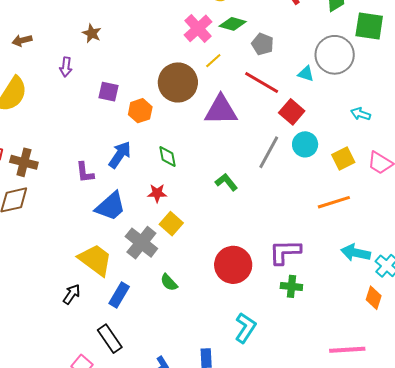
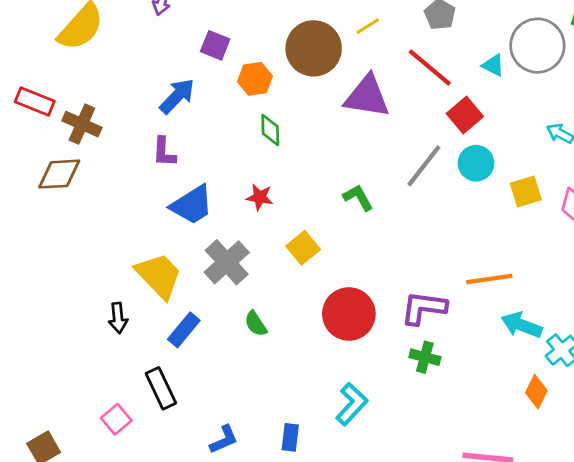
blue arrow: (120, 155) -> (177, 96), moved
green diamond: (167, 156) -> (270, 130), moved
orange line: (334, 202) -> (489, 279), moved
yellow square: (171, 224) -> (303, 248), moved
black arrow: (72, 294) -> (118, 318), turned 130

